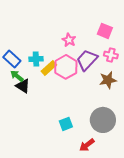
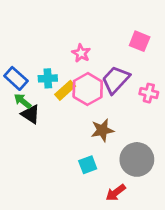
pink star: (69, 40) -> (81, 53), moved
pink cross: (111, 55) -> (149, 93), moved
brown star: (108, 80) -> (102, 130), moved

